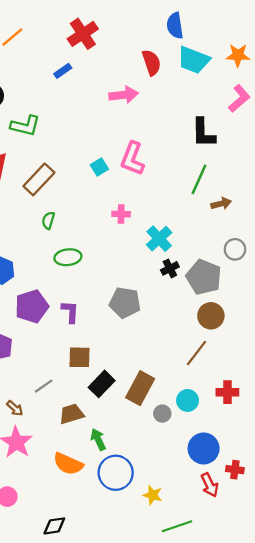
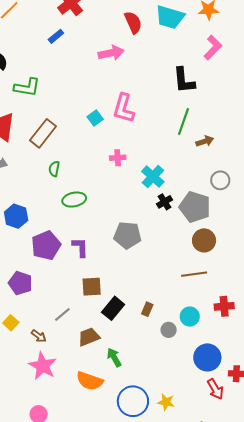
brown line: (196, 353) -> (194, 274), turned 50
brown rectangle: (140, 388) -> (147, 309), size x0.5
blue circle: (116, 473) -> (133, 401), moved

